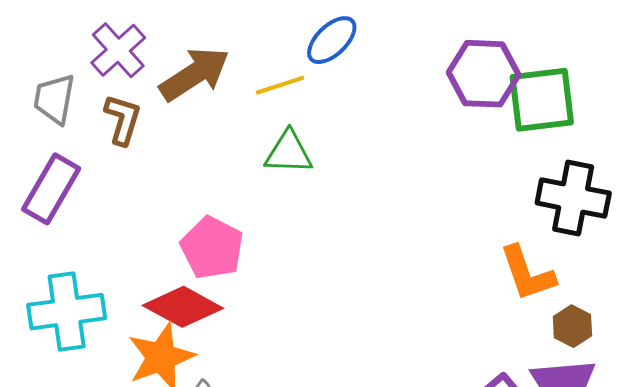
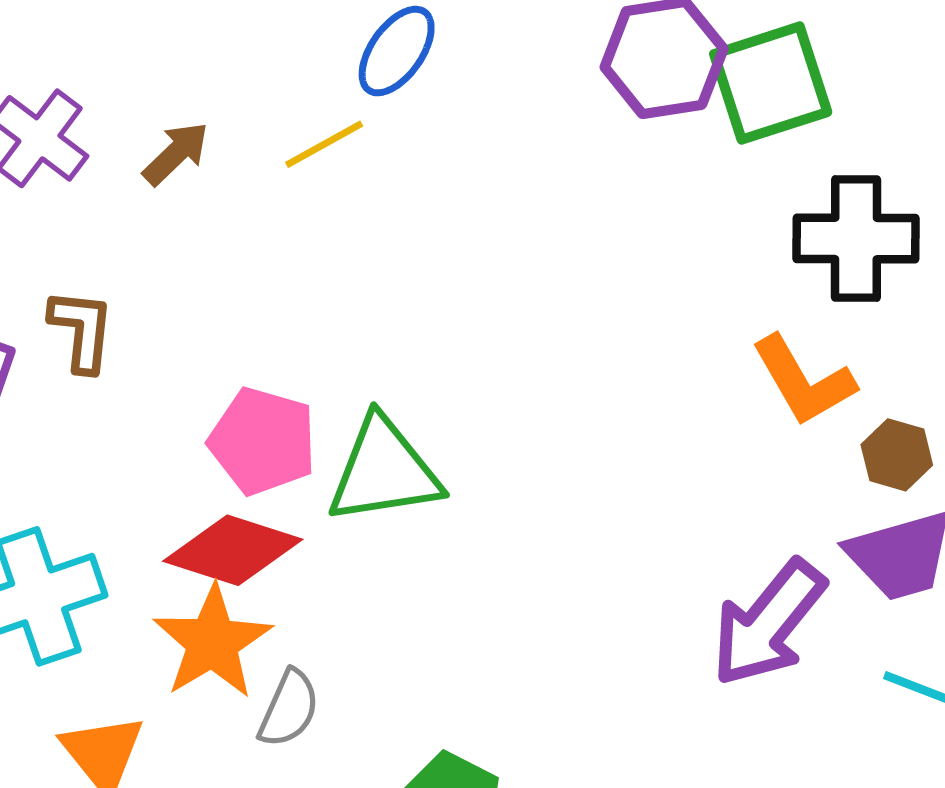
brown arrow: (194, 74) -> (176, 154), size x0.6
brown L-shape: (123, 119) -> (82, 330), moved
green triangle: (289, 153) -> (384, 471), moved, size x1.4

